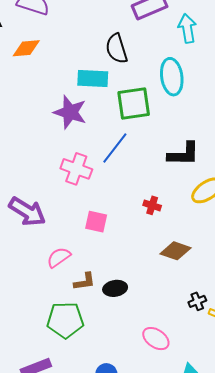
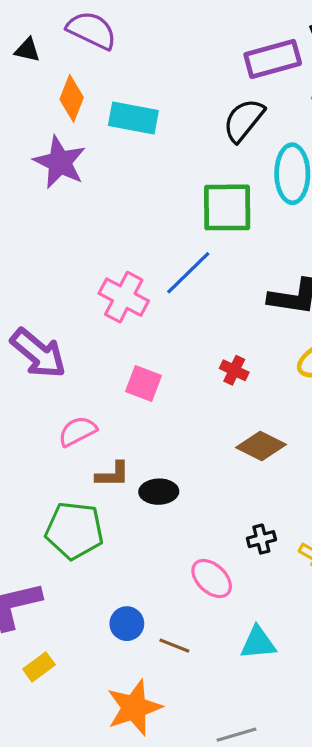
orange diamond: (26, 48) -> (72, 98), turned -72
black semicircle: (117, 49) -> (244, 120), moved, turned 48
cyan rectangle: (93, 78) -> (133, 118), moved
purple star: (70, 112) -> (60, 162), moved
black cross: (197, 301) -> (261, 539), moved

